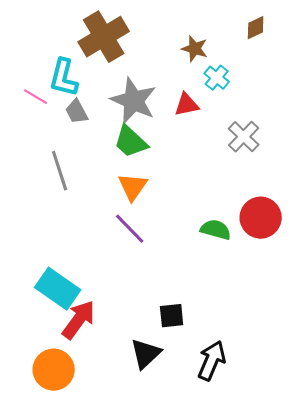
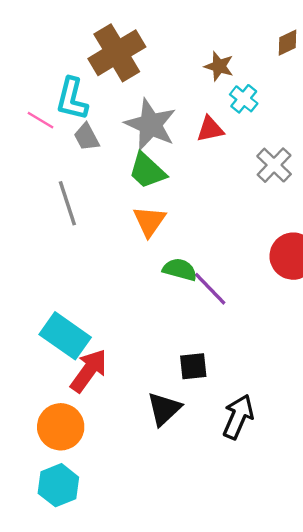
purple line: (130, 229) -> (210, 289), moved
green semicircle: (216, 230) -> (180, 270), moved

